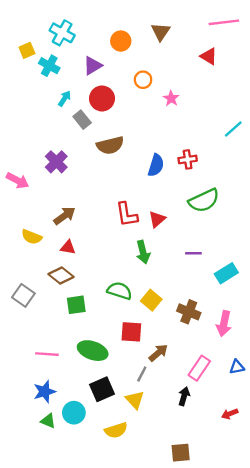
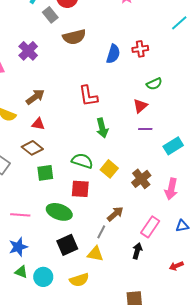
green semicircle: (204, 200) -> (154, 84), size x0.6
red triangle: (157, 219) -> (140, 106), moved
brown cross: (189, 312) -> (141, 179), turned 30
red square: (131, 332) -> (80, 189), moved
yellow triangle: (135, 400) -> (95, 254), turned -36
cyan circle: (74, 413) -> (43, 277), moved

